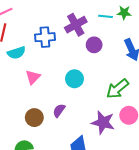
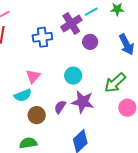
cyan line: (106, 16) -> (91, 12), moved, turned -32
cyan semicircle: (16, 53) -> (23, 95), moved
purple star: (103, 122) -> (83, 102), moved

